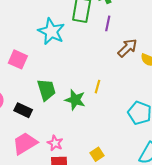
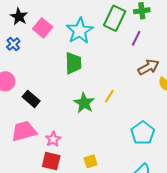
pink square: (18, 59) -> (43, 28), moved
green trapezoid: (46, 90) -> (73, 63), moved

